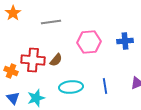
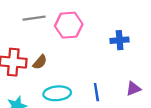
pink hexagon: (89, 42) -> (69, 25), moved

